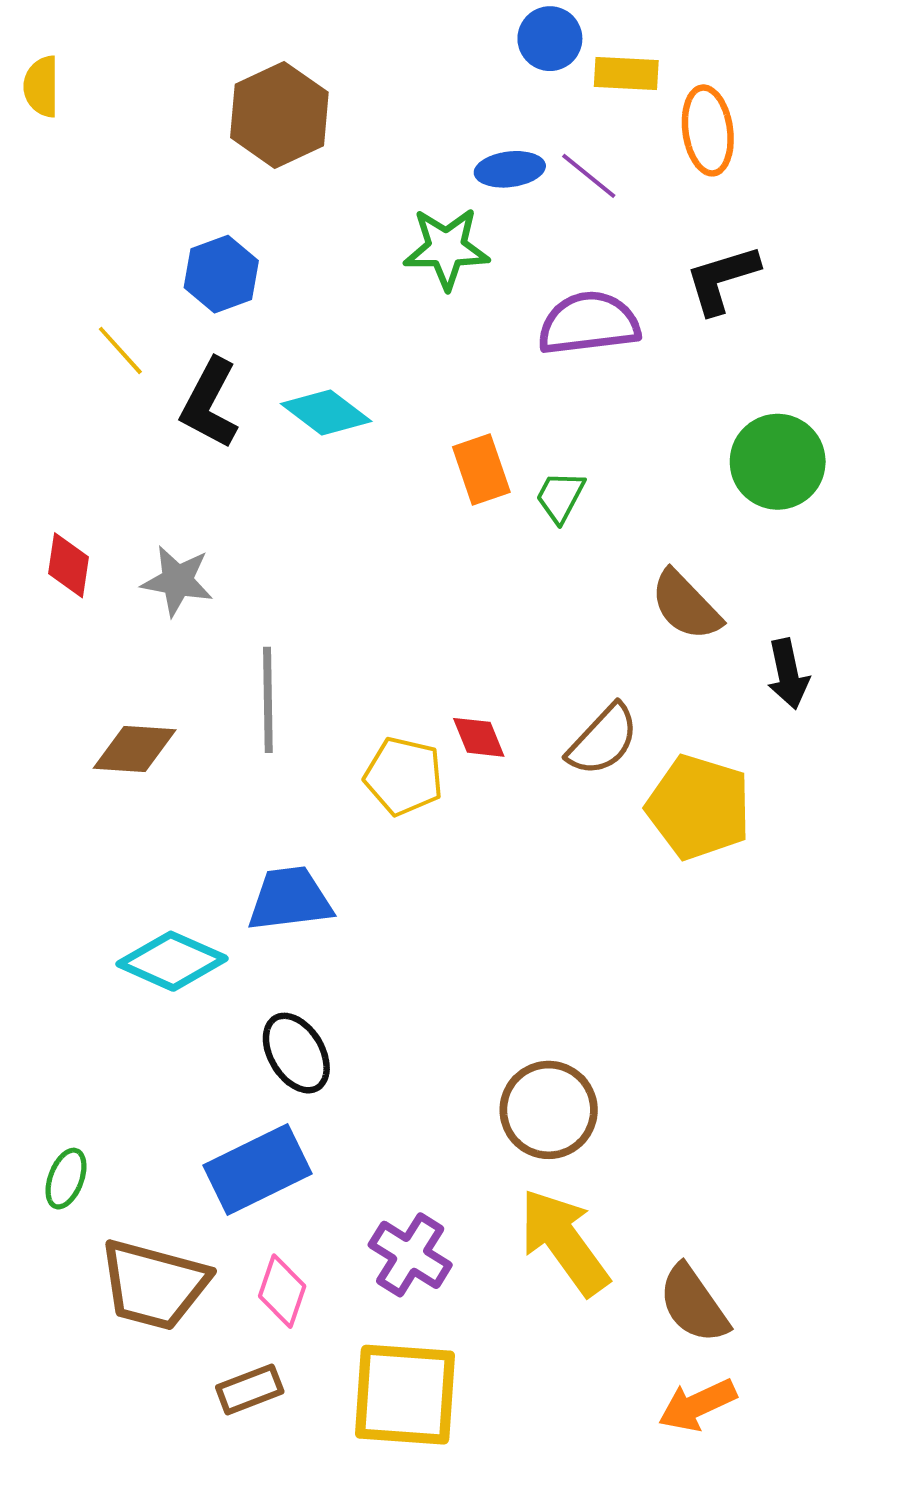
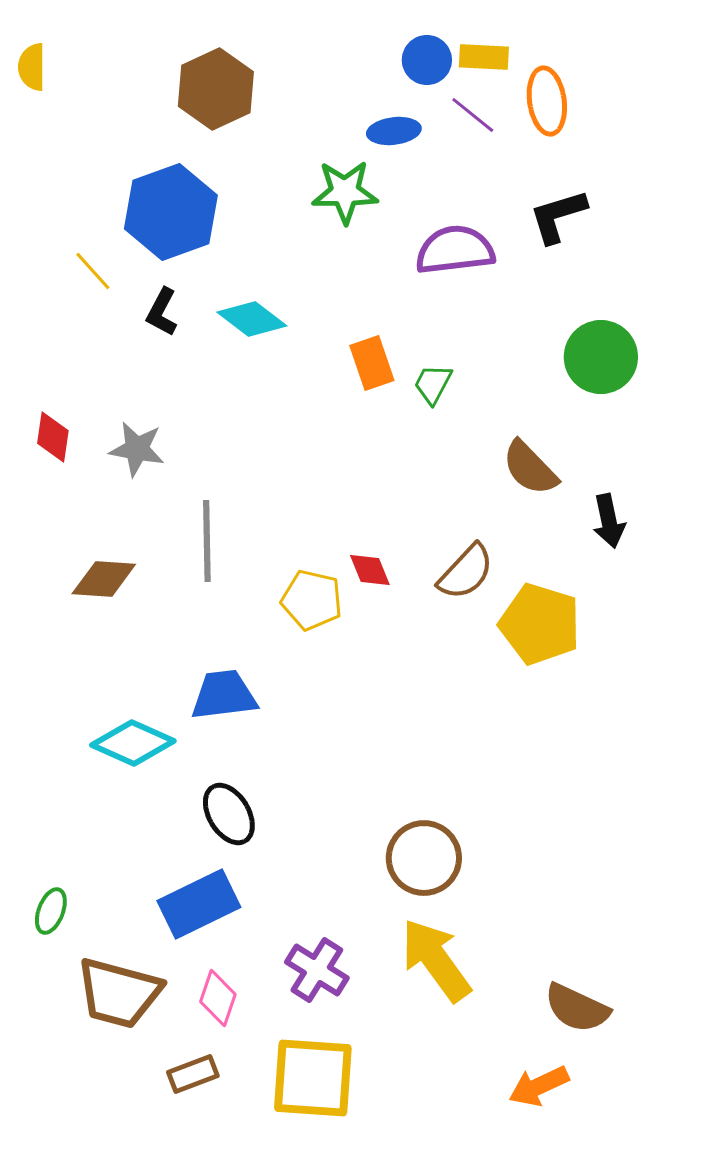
blue circle: (550, 39) -> (427, 60), moved
purple line: (589, 176) -> (473, 115), moved
blue hexagon: (221, 274) -> (171, 212), size x1.6
black L-shape: (210, 404) -> (162, 312), size x0.7
brown semicircle: (694, 1304) -> (577, 1008), moved, turned -30

